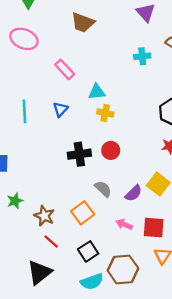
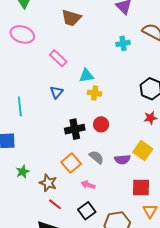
cyan line: (25, 111) -> (20, 106), moved
purple semicircle: (133, 193) -> (122, 159), turned 42
orange square: (83, 213) -> (71, 163), moved
pink arrow: (124, 224) -> (88, 185), moved

